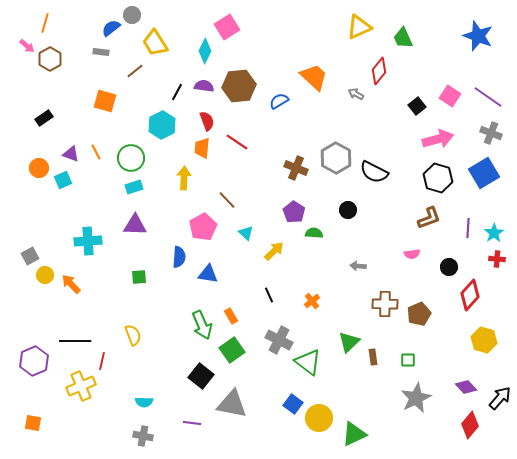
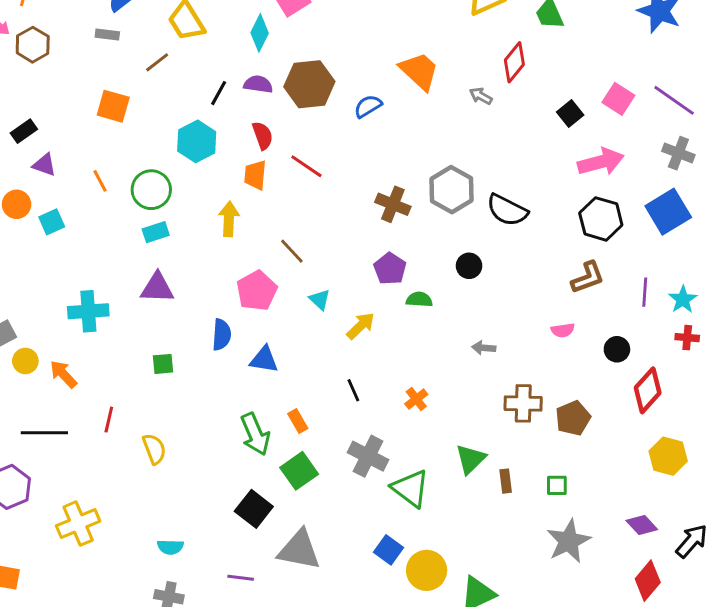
purple triangle: (71, 154) -> (44, 165), moved
black line: (75, 341) -> (44, 433), moved
red line: (102, 361) -> (109, 420), moved

